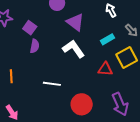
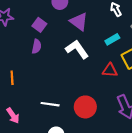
purple square: (30, 28) -> (39, 25), moved
white line: (52, 84) -> (50, 104), moved

